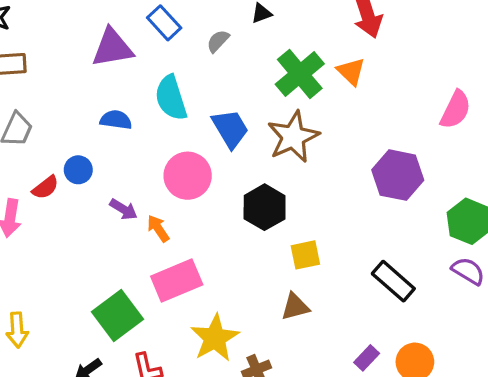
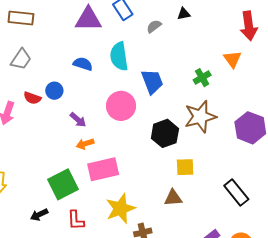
green cross: (300, 74) -> (202, 78), moved, size x0.6
brown star: (293, 137) -> (200, 117), moved
red semicircle: (45, 187) -> (32, 98), turned 48
orange arrow: (158, 228) -> (85, 144), moved, turned -84

